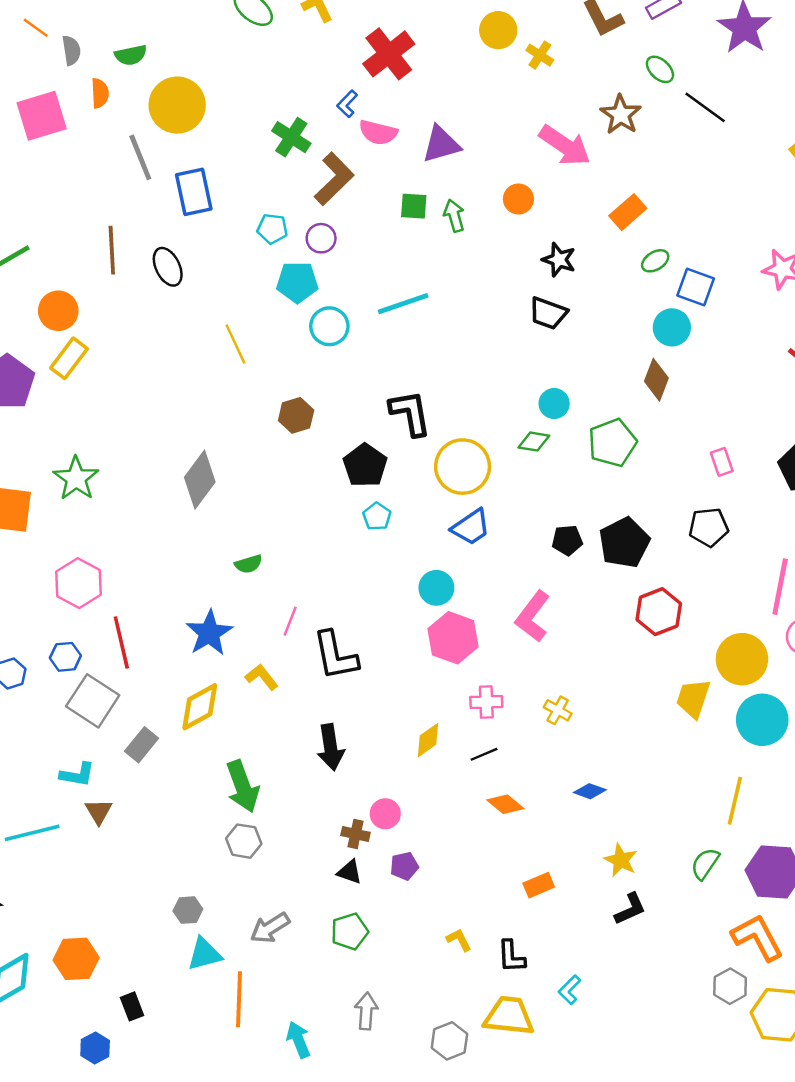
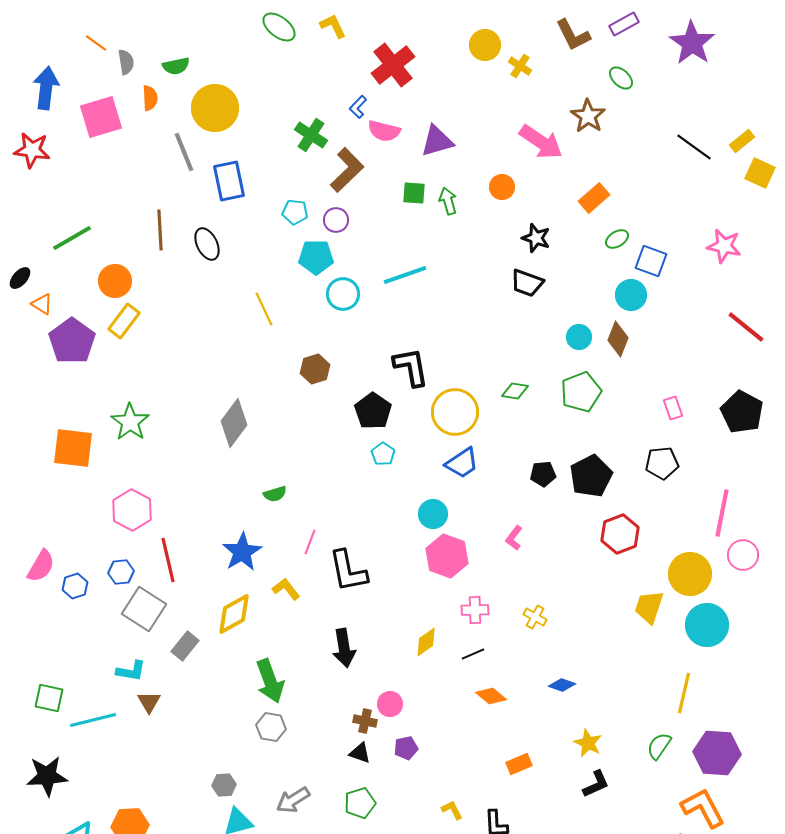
black line: (705, 107) -> (694, 147), moved
cyan circle: (554, 404) -> (579, 337), moved
pink L-shape: (533, 616) -> (514, 538), size x0.6

